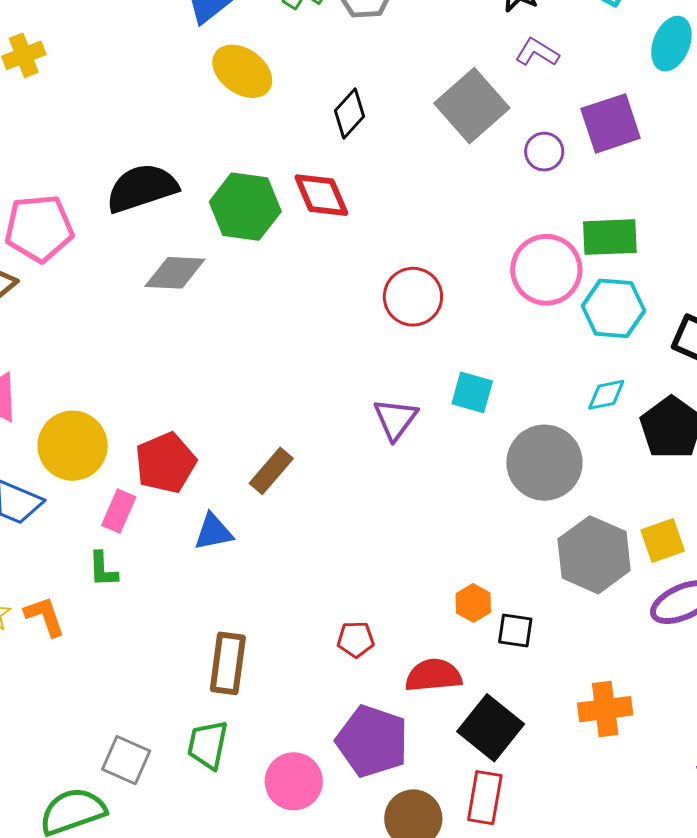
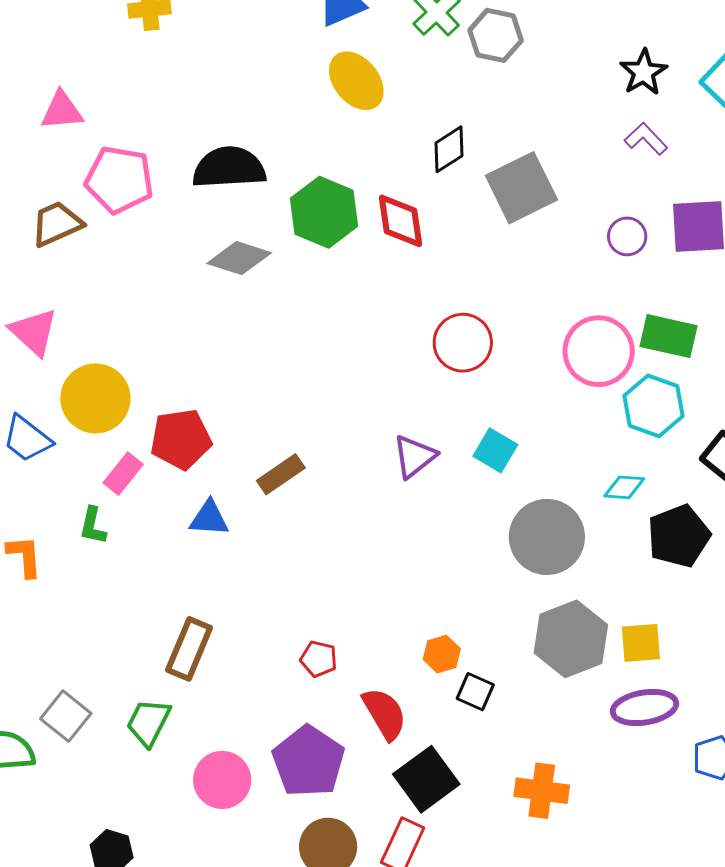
gray square: (472, 106) -> (521, 188), moved
red semicircle: (433, 675) -> (385, 714), turned 50

